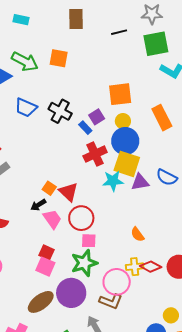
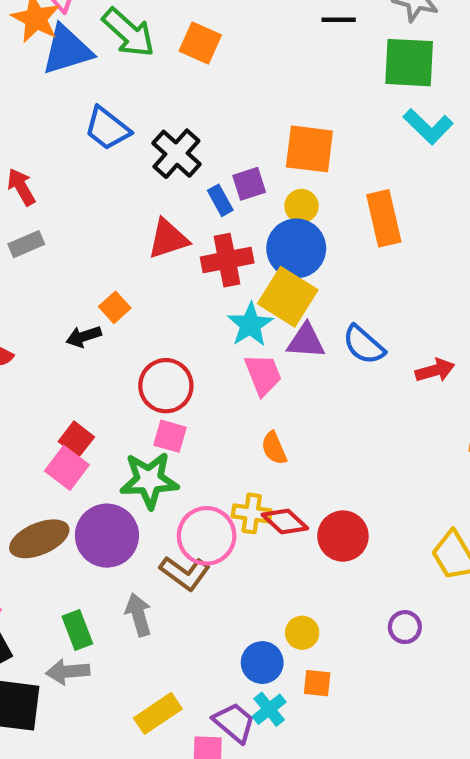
cyan star: (113, 181) -> (250, 325), turned 30
red triangle: (68, 192) -> (168, 239), moved, turned 45
pink trapezoid: (52, 219) -> (263, 375), moved

